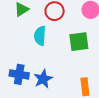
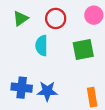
blue star: (43, 79) -> (47, 91), turned 30

